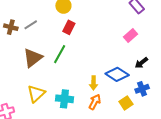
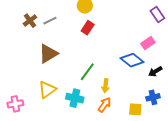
brown cross: (11, 27) -> (30, 21), turned 32
green line: (60, 54) -> (87, 72), moved
blue diamond: (117, 74) -> (132, 60), moved
yellow square: (126, 103) -> (135, 109), turned 32

